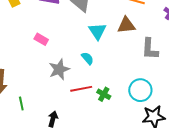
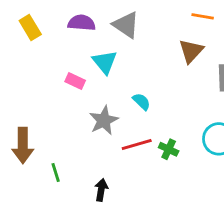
brown triangle: (126, 25) -> (191, 51), turned -36
cyan triangle: (97, 31) -> (105, 62), moved

